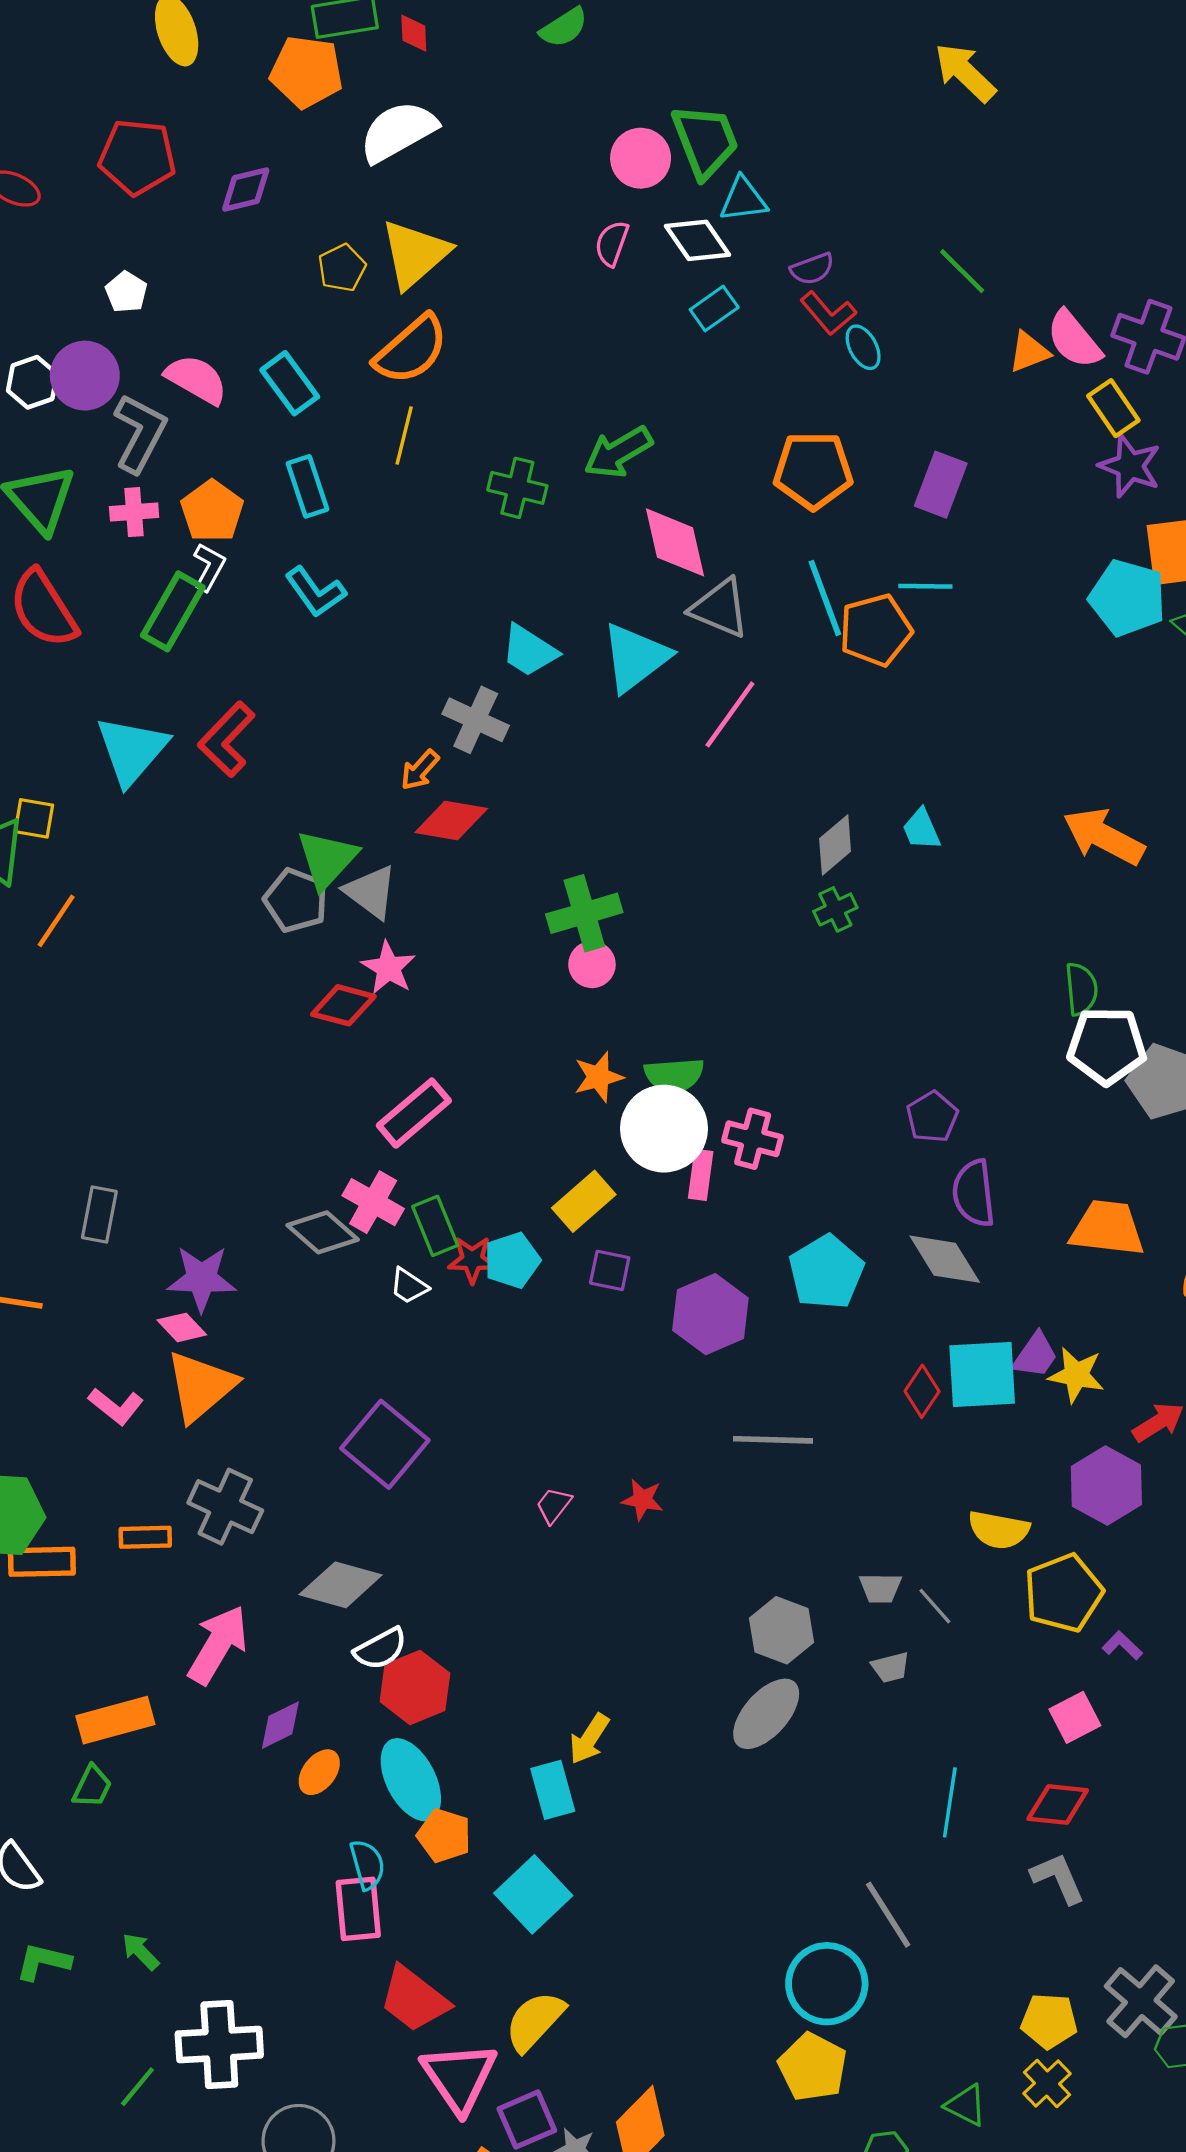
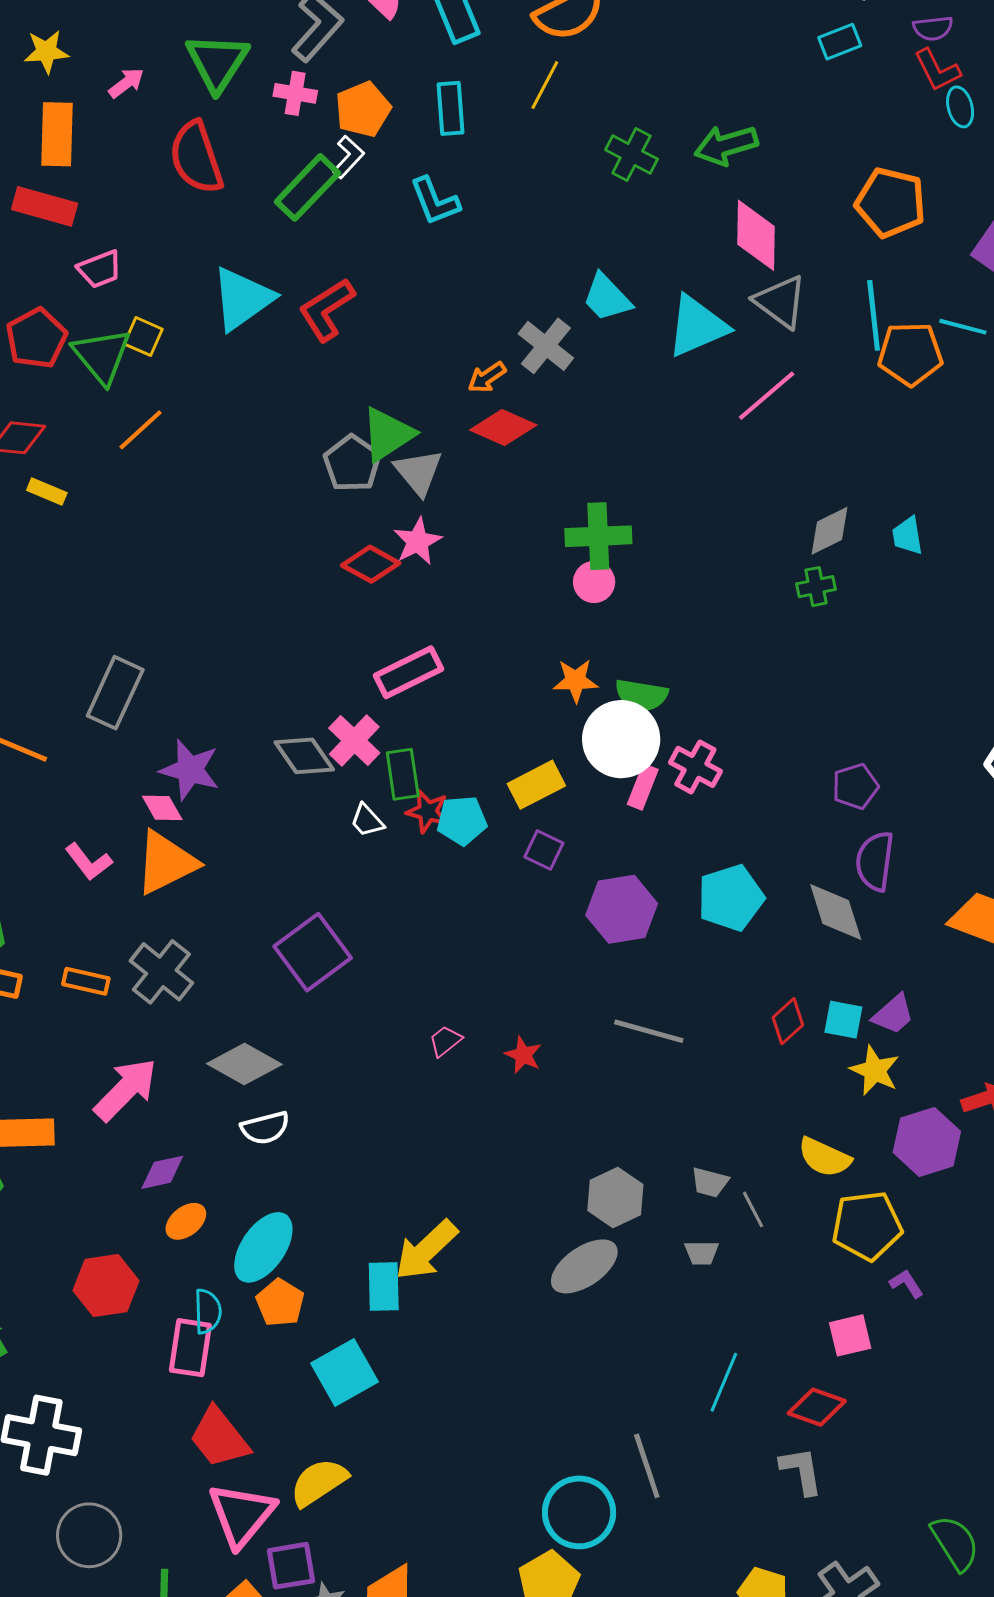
gray rectangle: (99, 1215) -> (115, 693), size x1.4
cyan square: (982, 1375) -> (843, 1020), size x0.6
yellow star: (1076, 1375) -> (875, 1071), moved
red hexagon: (415, 1687) -> (106, 1286), moved
yellow arrow: (589, 1739) -> (426, 1250), size x1.5
cyan ellipse: (411, 1780) -> (263, 1247), turned 48

